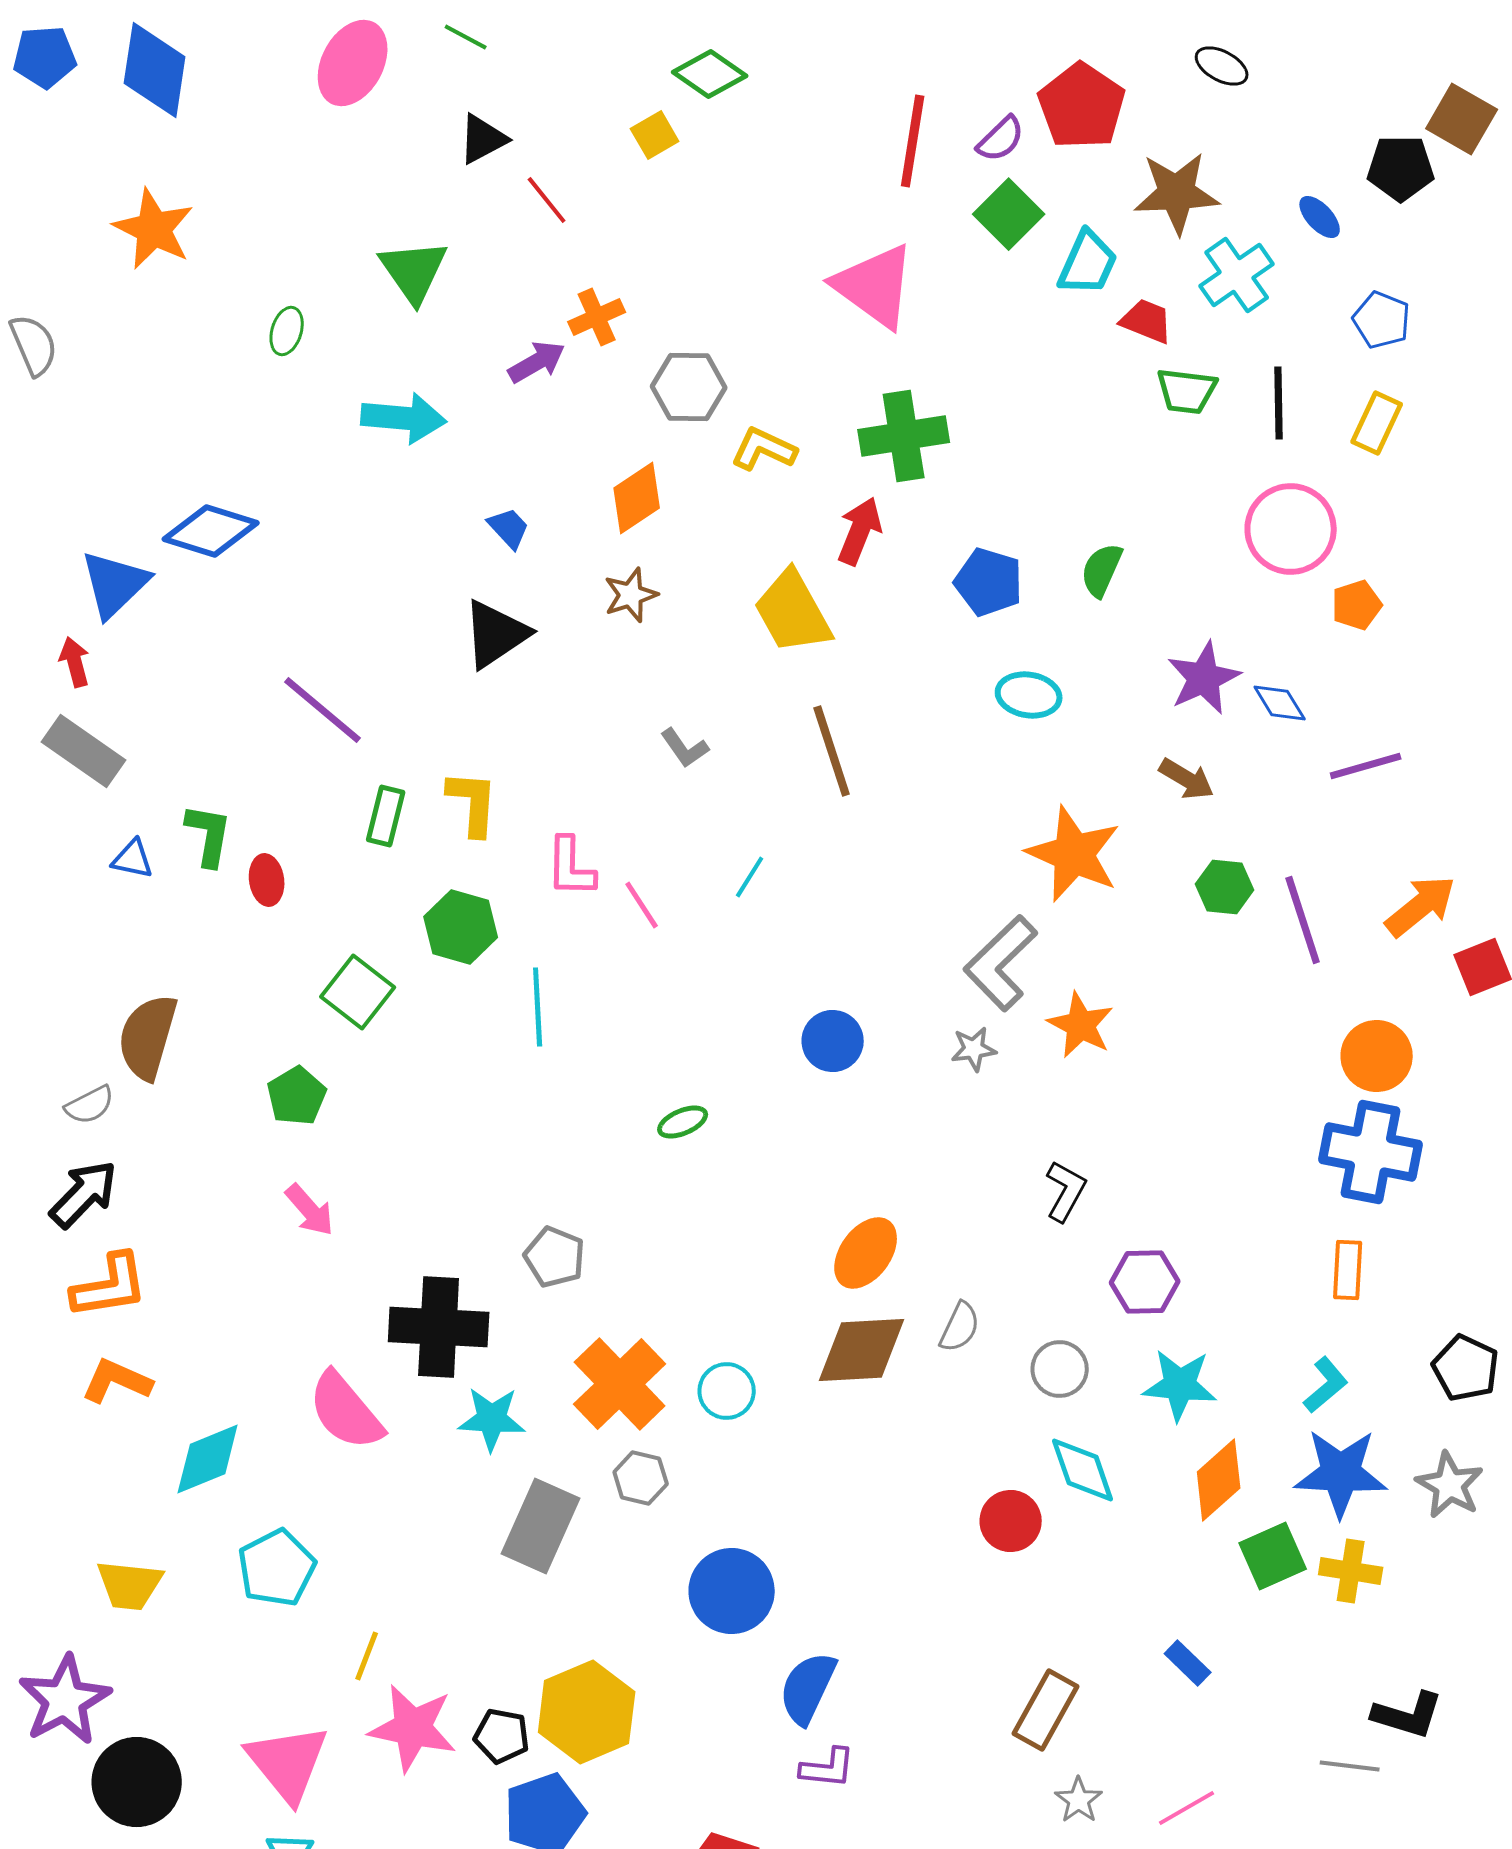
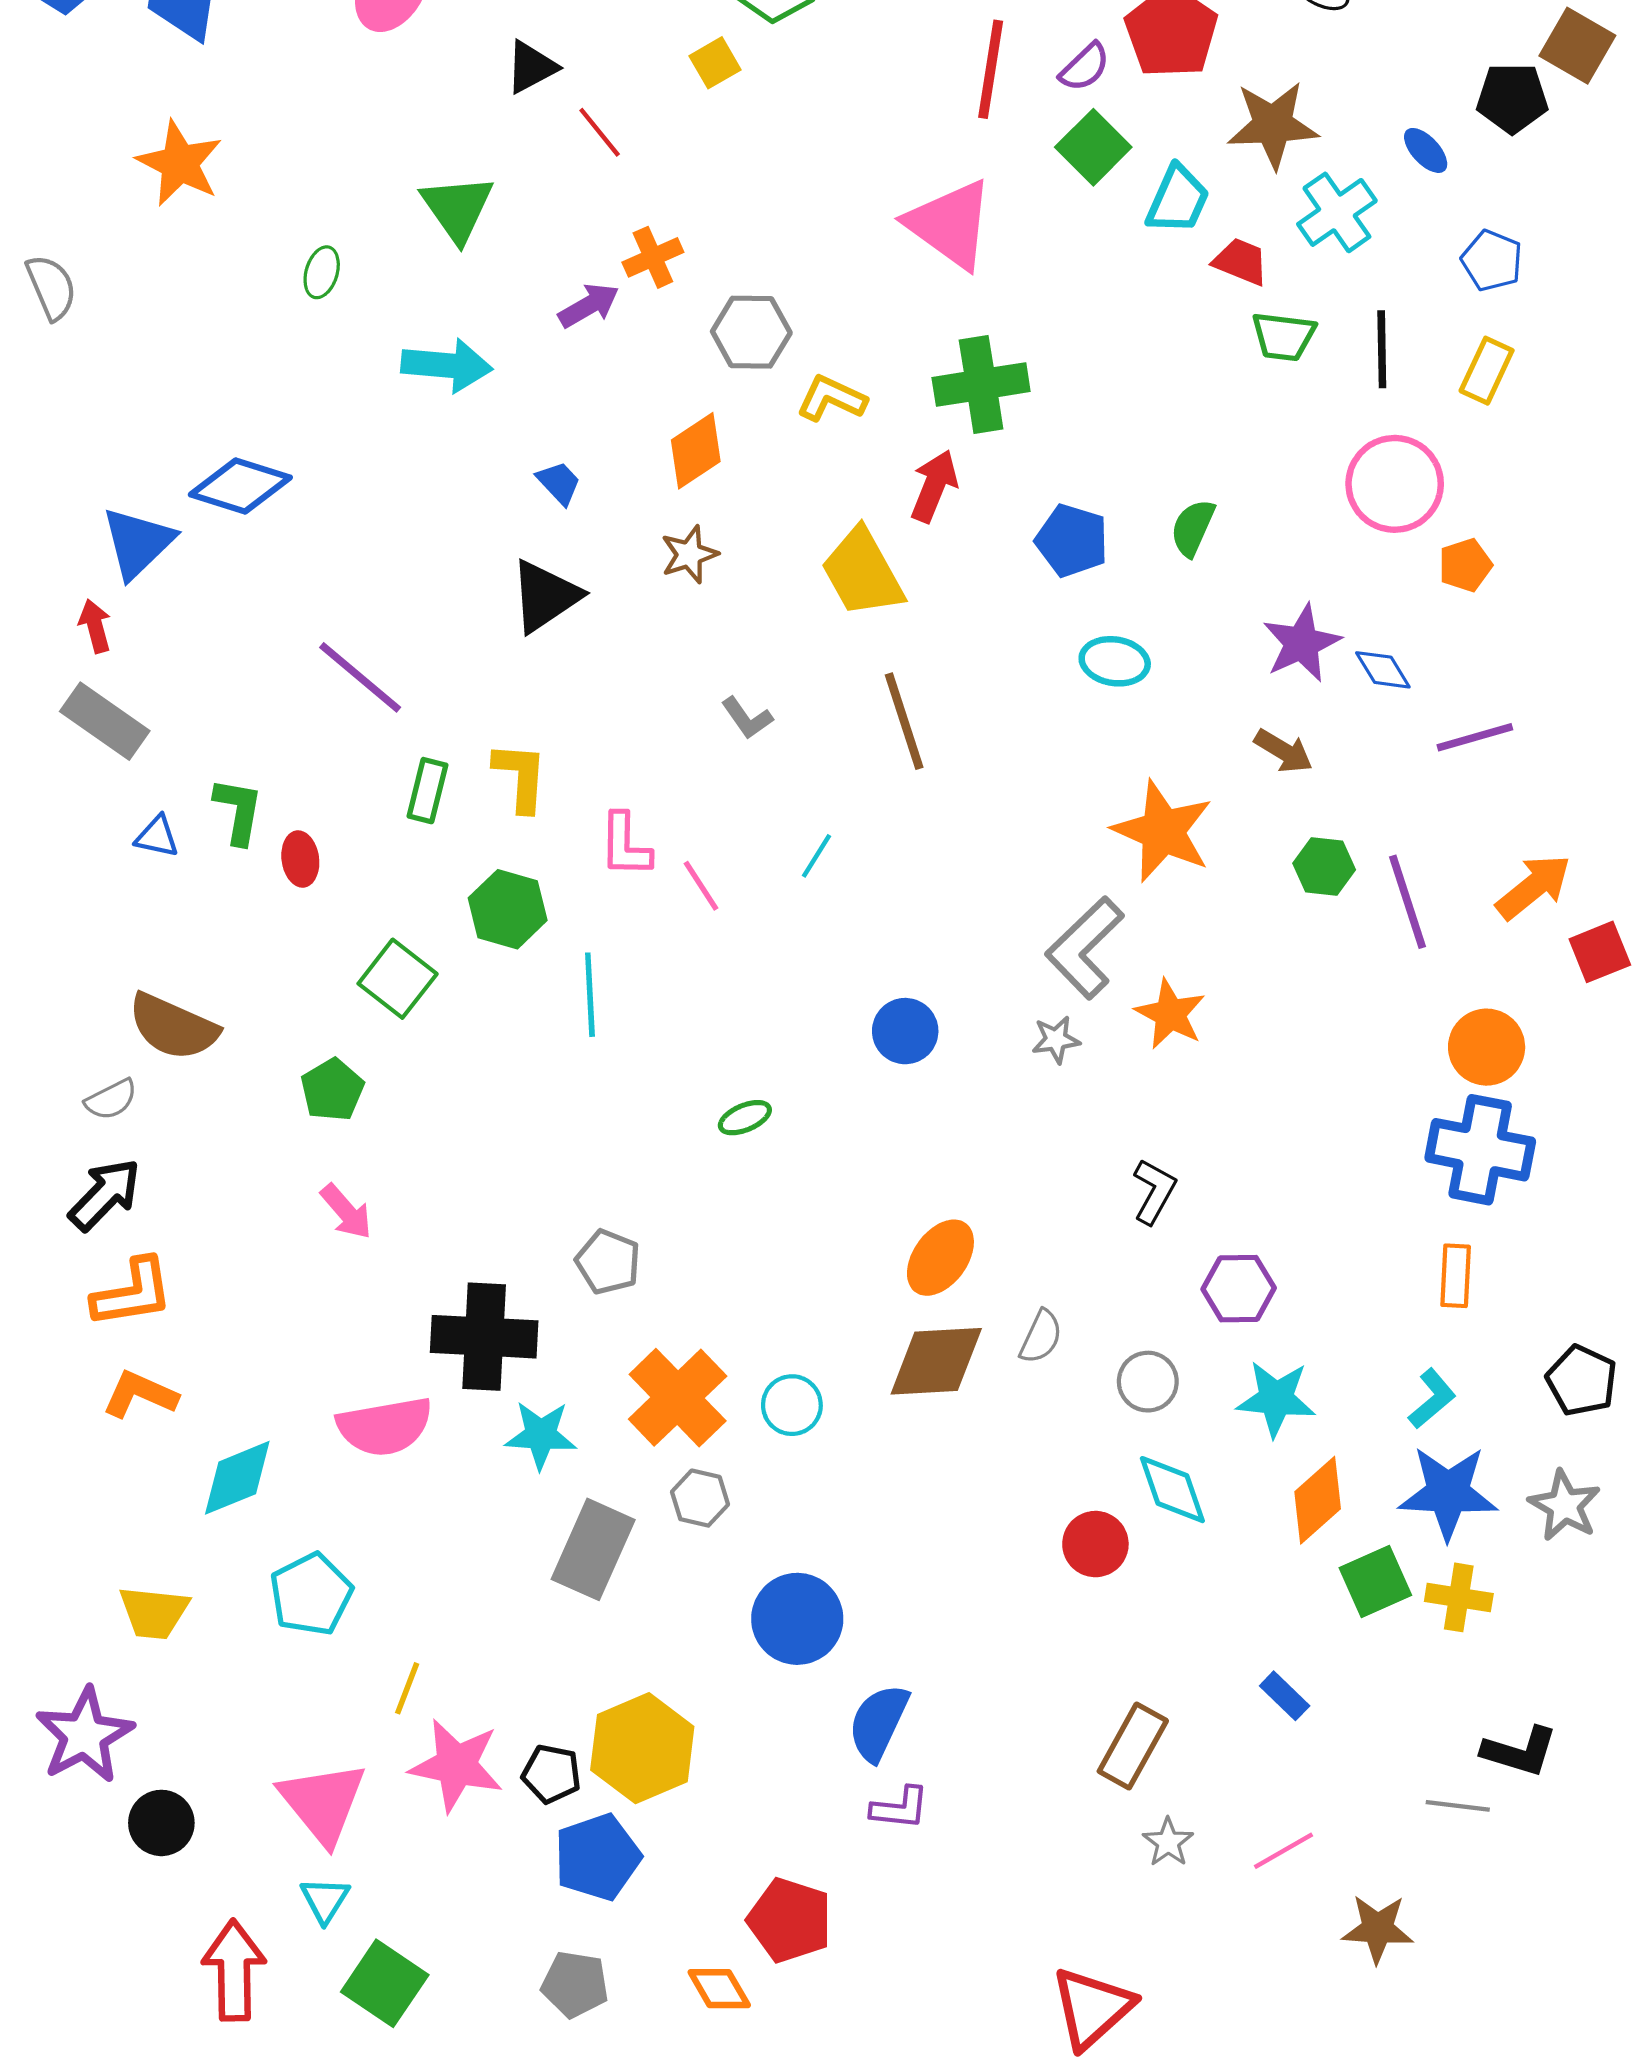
brown semicircle: (148, 1037) -> (173, 1027), turned -82
pink semicircle: (346, 1411) -> (385, 1426), turned -60
black circle: (137, 1782) -> (161, 1823), size x0.7

